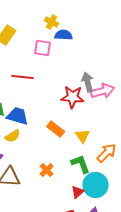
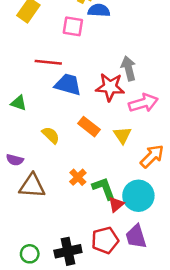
pink arrow: (103, 91) -> (143, 103), moved
blue trapezoid: (18, 116) -> (68, 84), moved
yellow semicircle: (13, 136) -> (51, 135), moved, turned -105
green L-shape: (81, 164) -> (104, 188), moved

